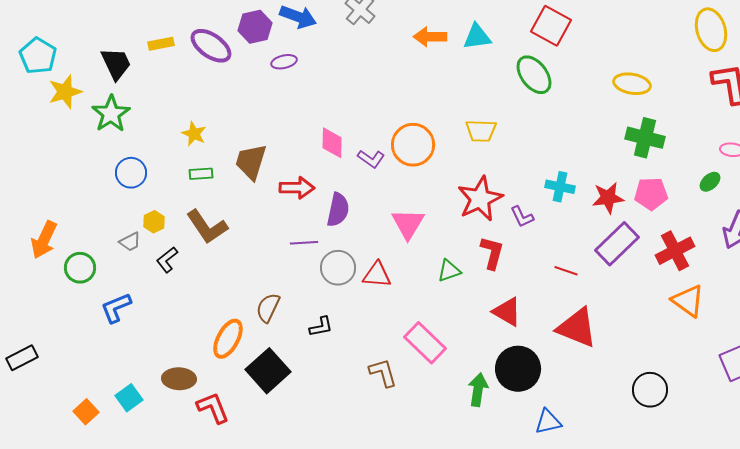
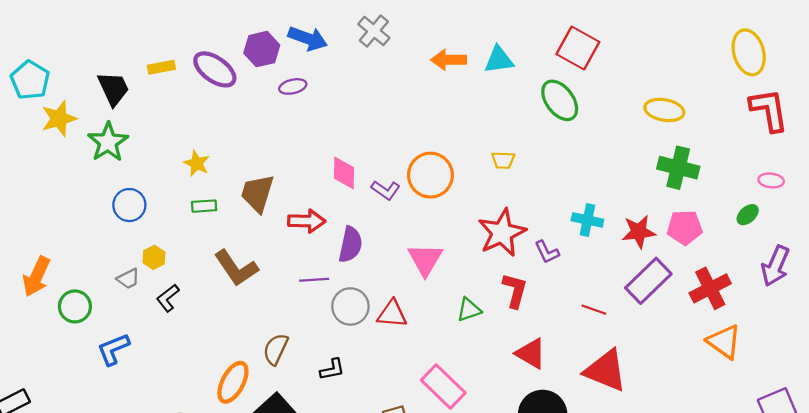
yellow trapezoid: (481, 131) -> (503, 160), size x0.7
brown L-shape: (207, 227) -> (236, 268), moved

